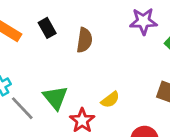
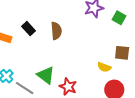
yellow semicircle: (110, 100) -> (104, 67), moved, turned 72

